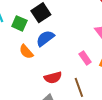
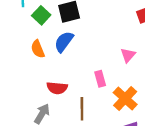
blue semicircle: (45, 38) -> (64, 42), turned -36

